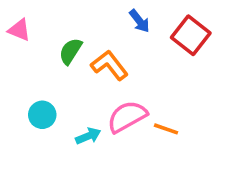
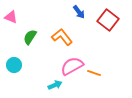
green semicircle: (71, 51) -> (30, 37), moved
cyan circle: (42, 115) -> (14, 65), moved
cyan arrow: (88, 136) -> (55, 85), moved

